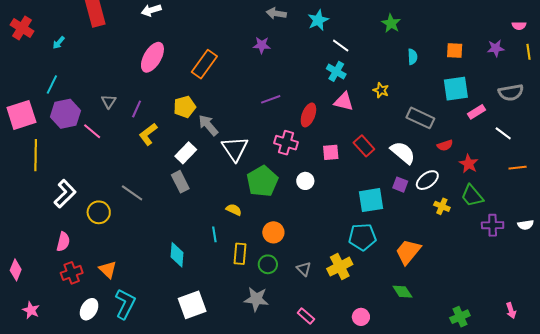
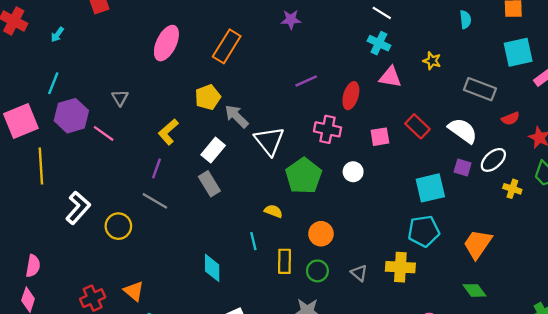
purple line: (137, 109) -> (157, 168), moved
pink semicircle: (63, 242) -> (33, 266), moved
yellow cross: (340, 267) -> (400, 267), turned 35

